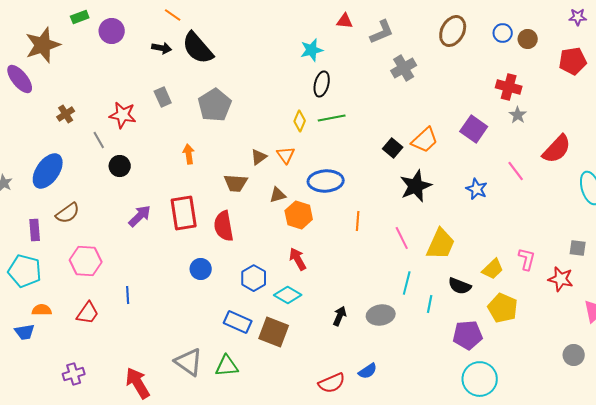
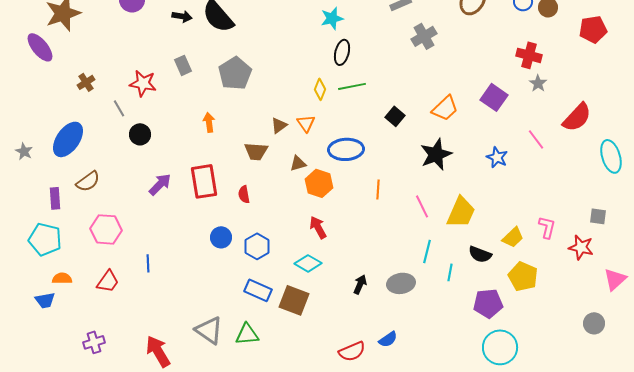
black square: (393, 148) -> (395, 116), moved
red semicircle: (224, 226) -> (244, 194), size x0.6
blue hexagon: (254, 278) -> (257, 246), moved

